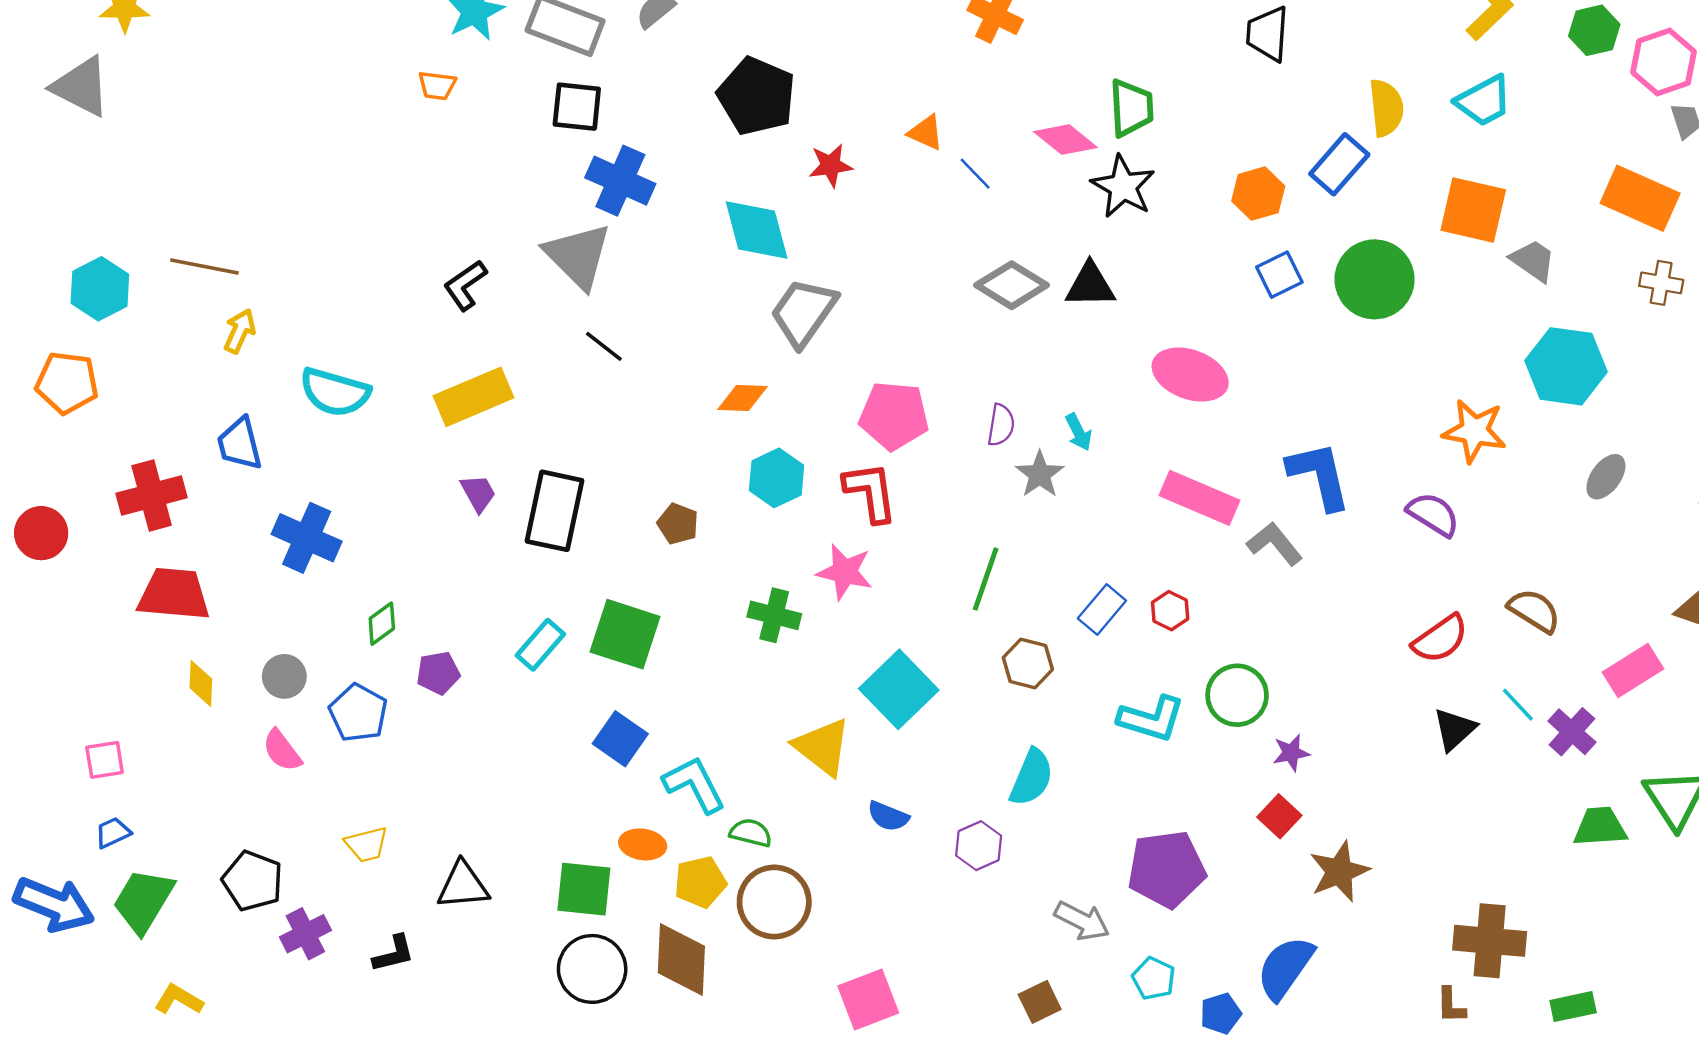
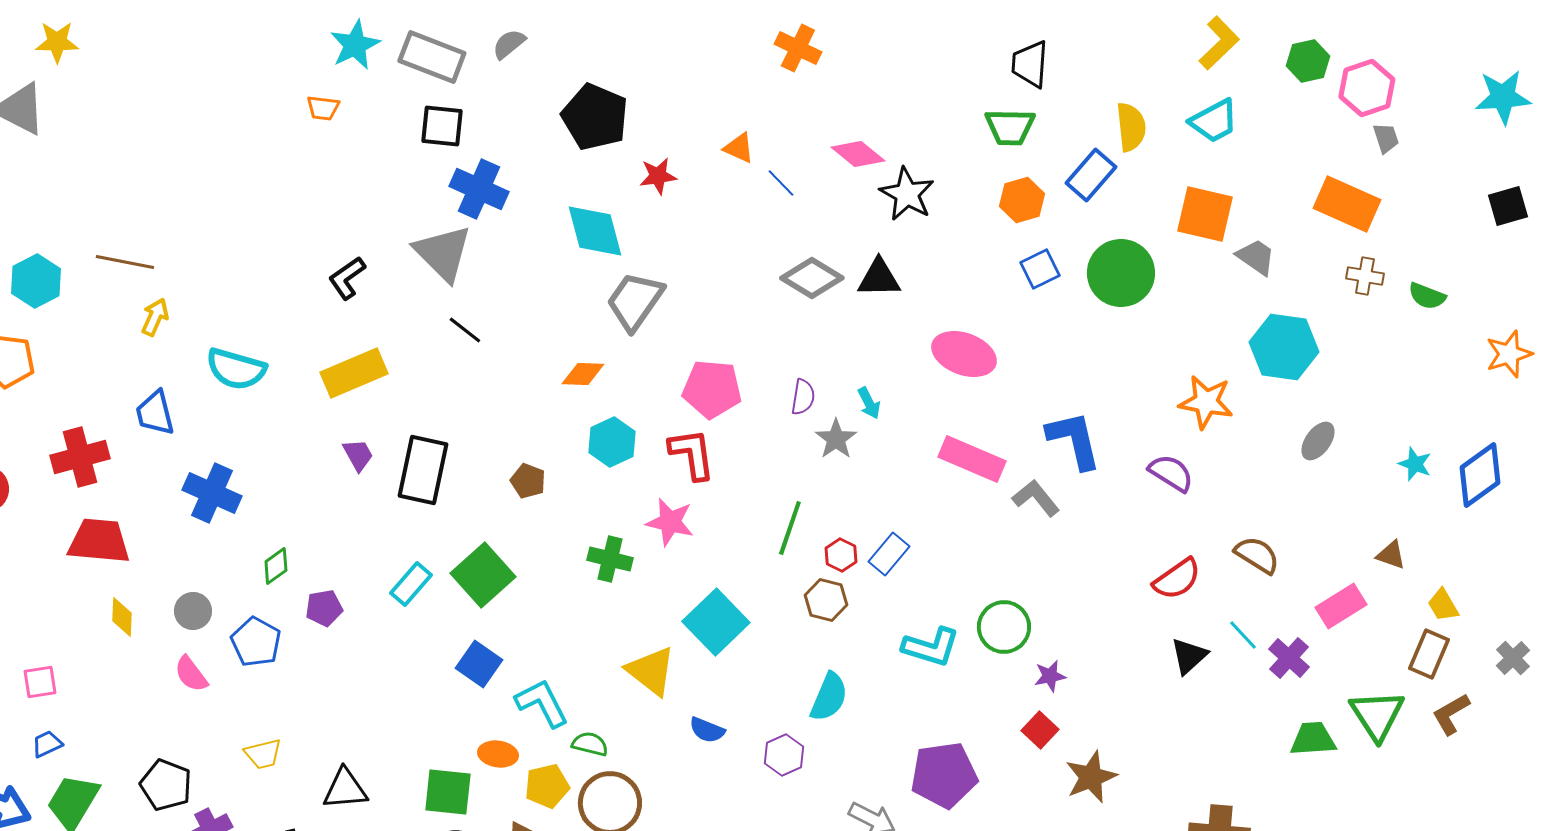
green trapezoid: (1131, 108) -> (1010, 127), moved, turned 94
red hexagon: (1170, 611) -> (841, 555), moved
green square: (625, 634) -> (483, 575), turned 30

